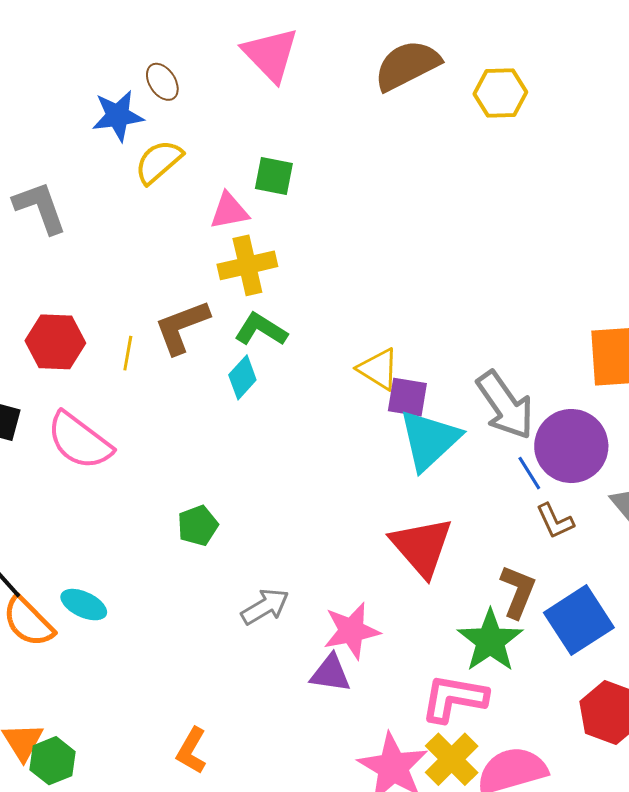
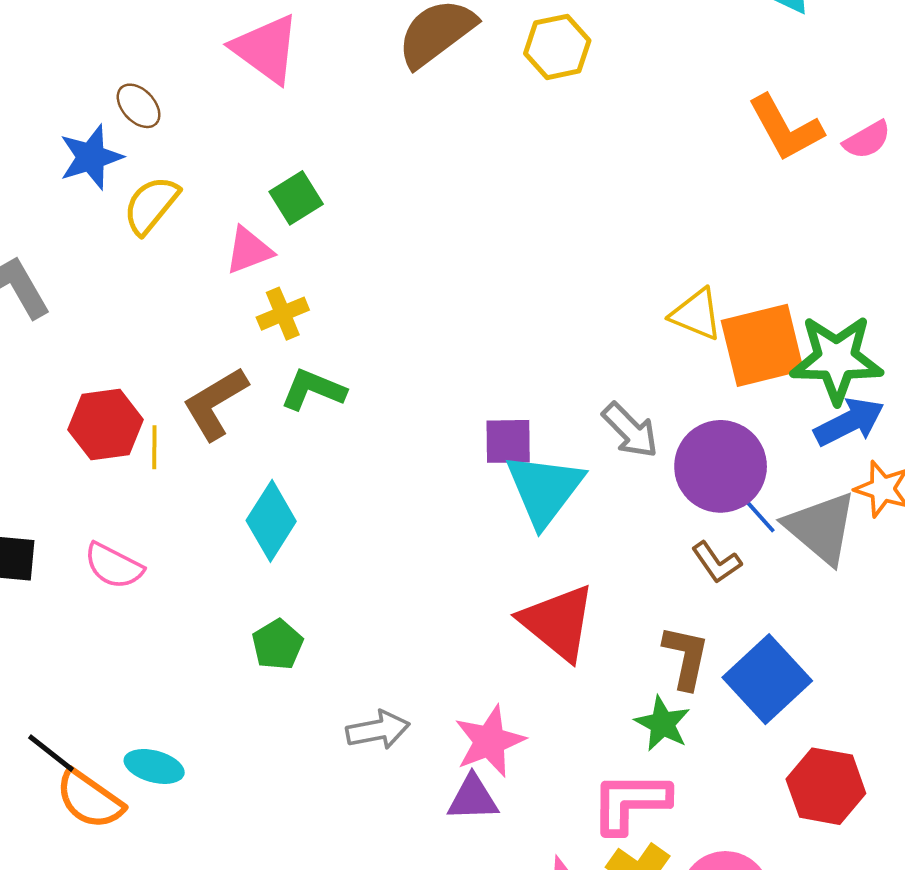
green square: (274, 176) -> (296, 198), turned -33
yellow cross: (247, 265) -> (283, 314), size x0.7
red hexagon: (55, 342) -> (106, 425), moved
yellow triangle: (378, 369) -> (696, 314), moved
cyan diamond: (242, 377) -> (271, 521), moved, size x1.4
gray arrow: (505, 405) -> (630, 430), size x0.7
pink semicircle: (79, 441) -> (114, 566), size x0.7
blue line: (529, 473) -> (758, 514), moved
gray arrow: (265, 607) -> (378, 730), turned 30
green star: (490, 641) -> (662, 724), size x0.7

